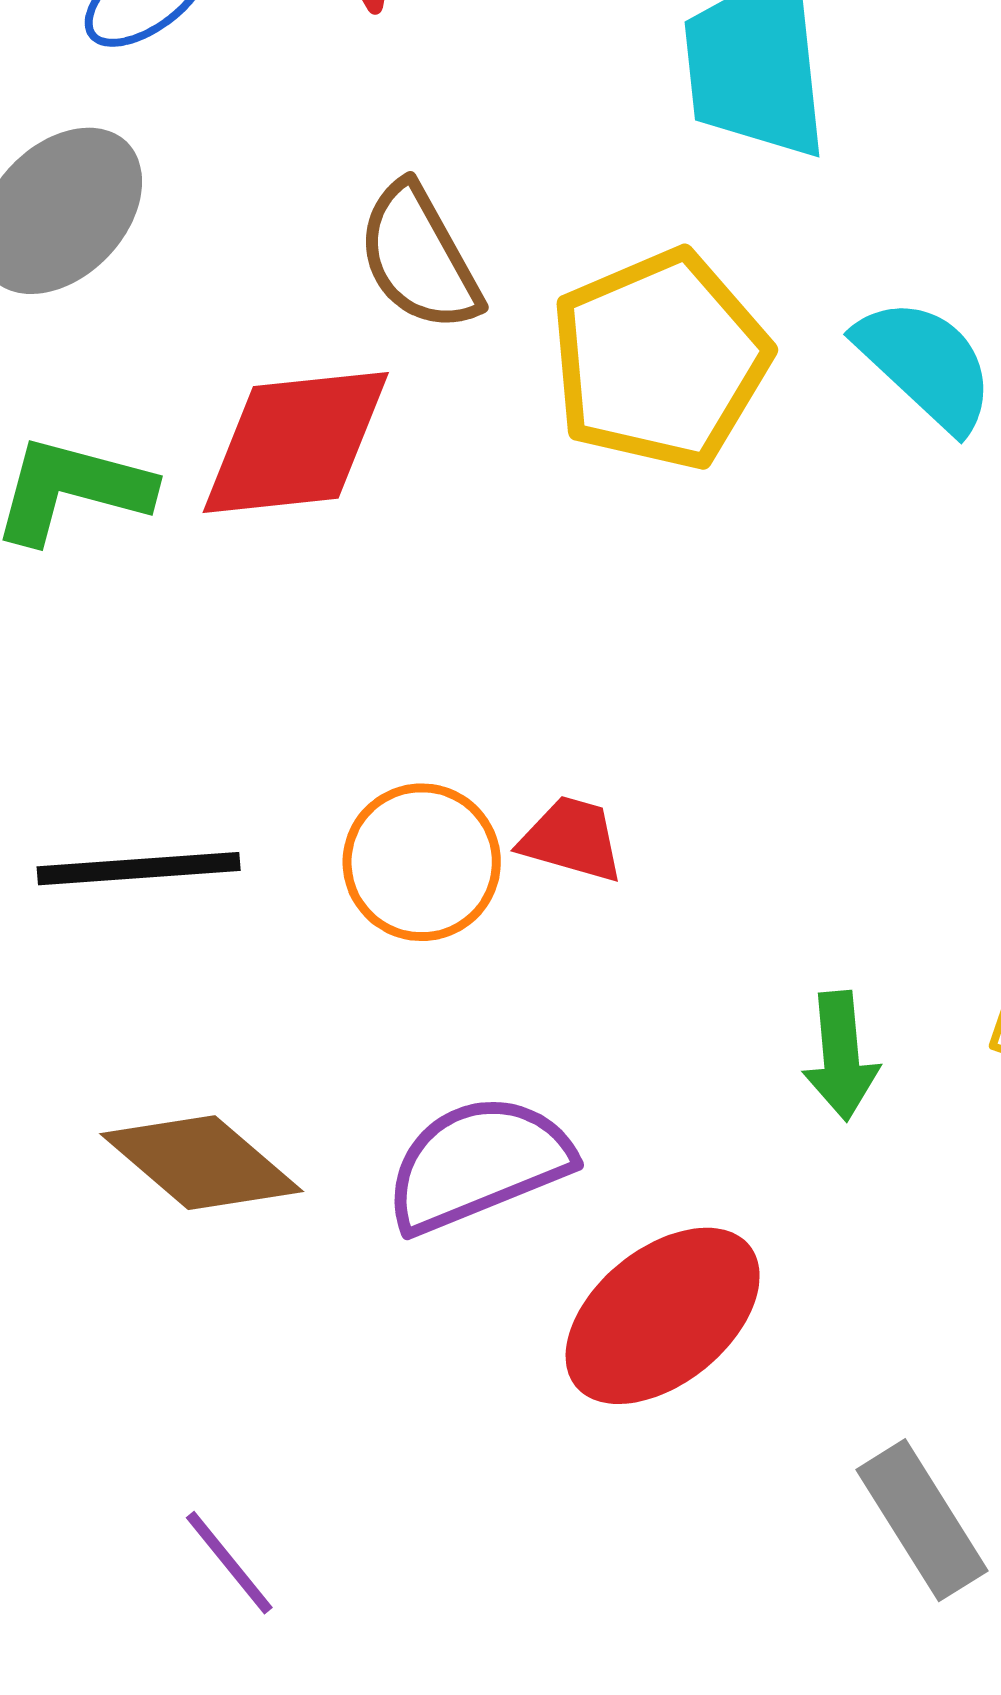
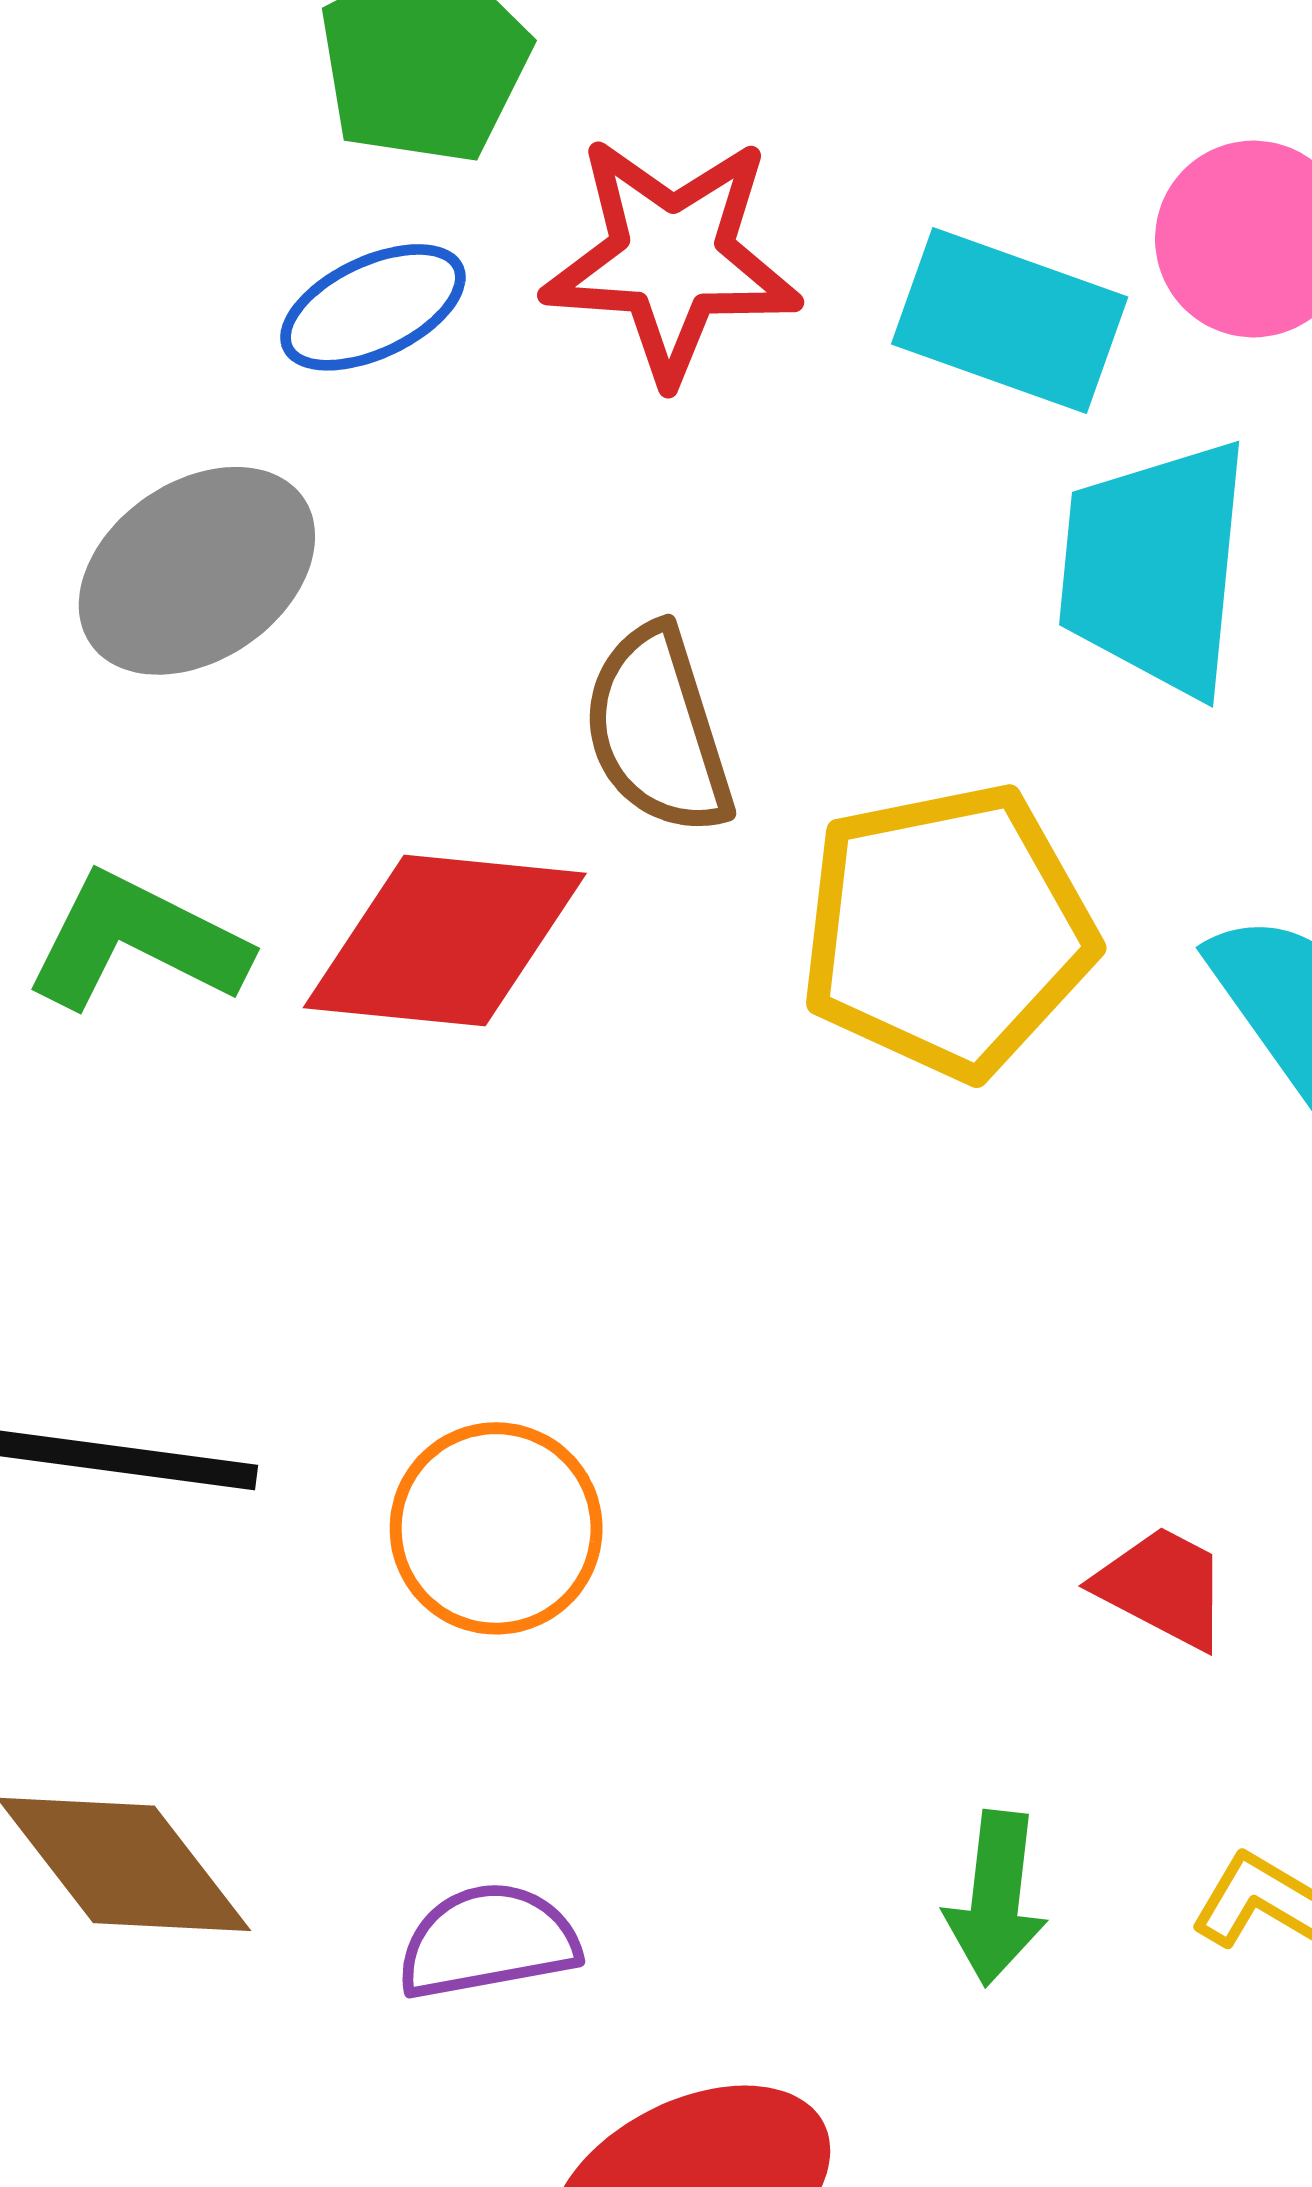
red trapezoid: (572, 839) -> (1163, 1587), moved
purple semicircle: (478, 1164) -> (488, 1941), size x0.7

